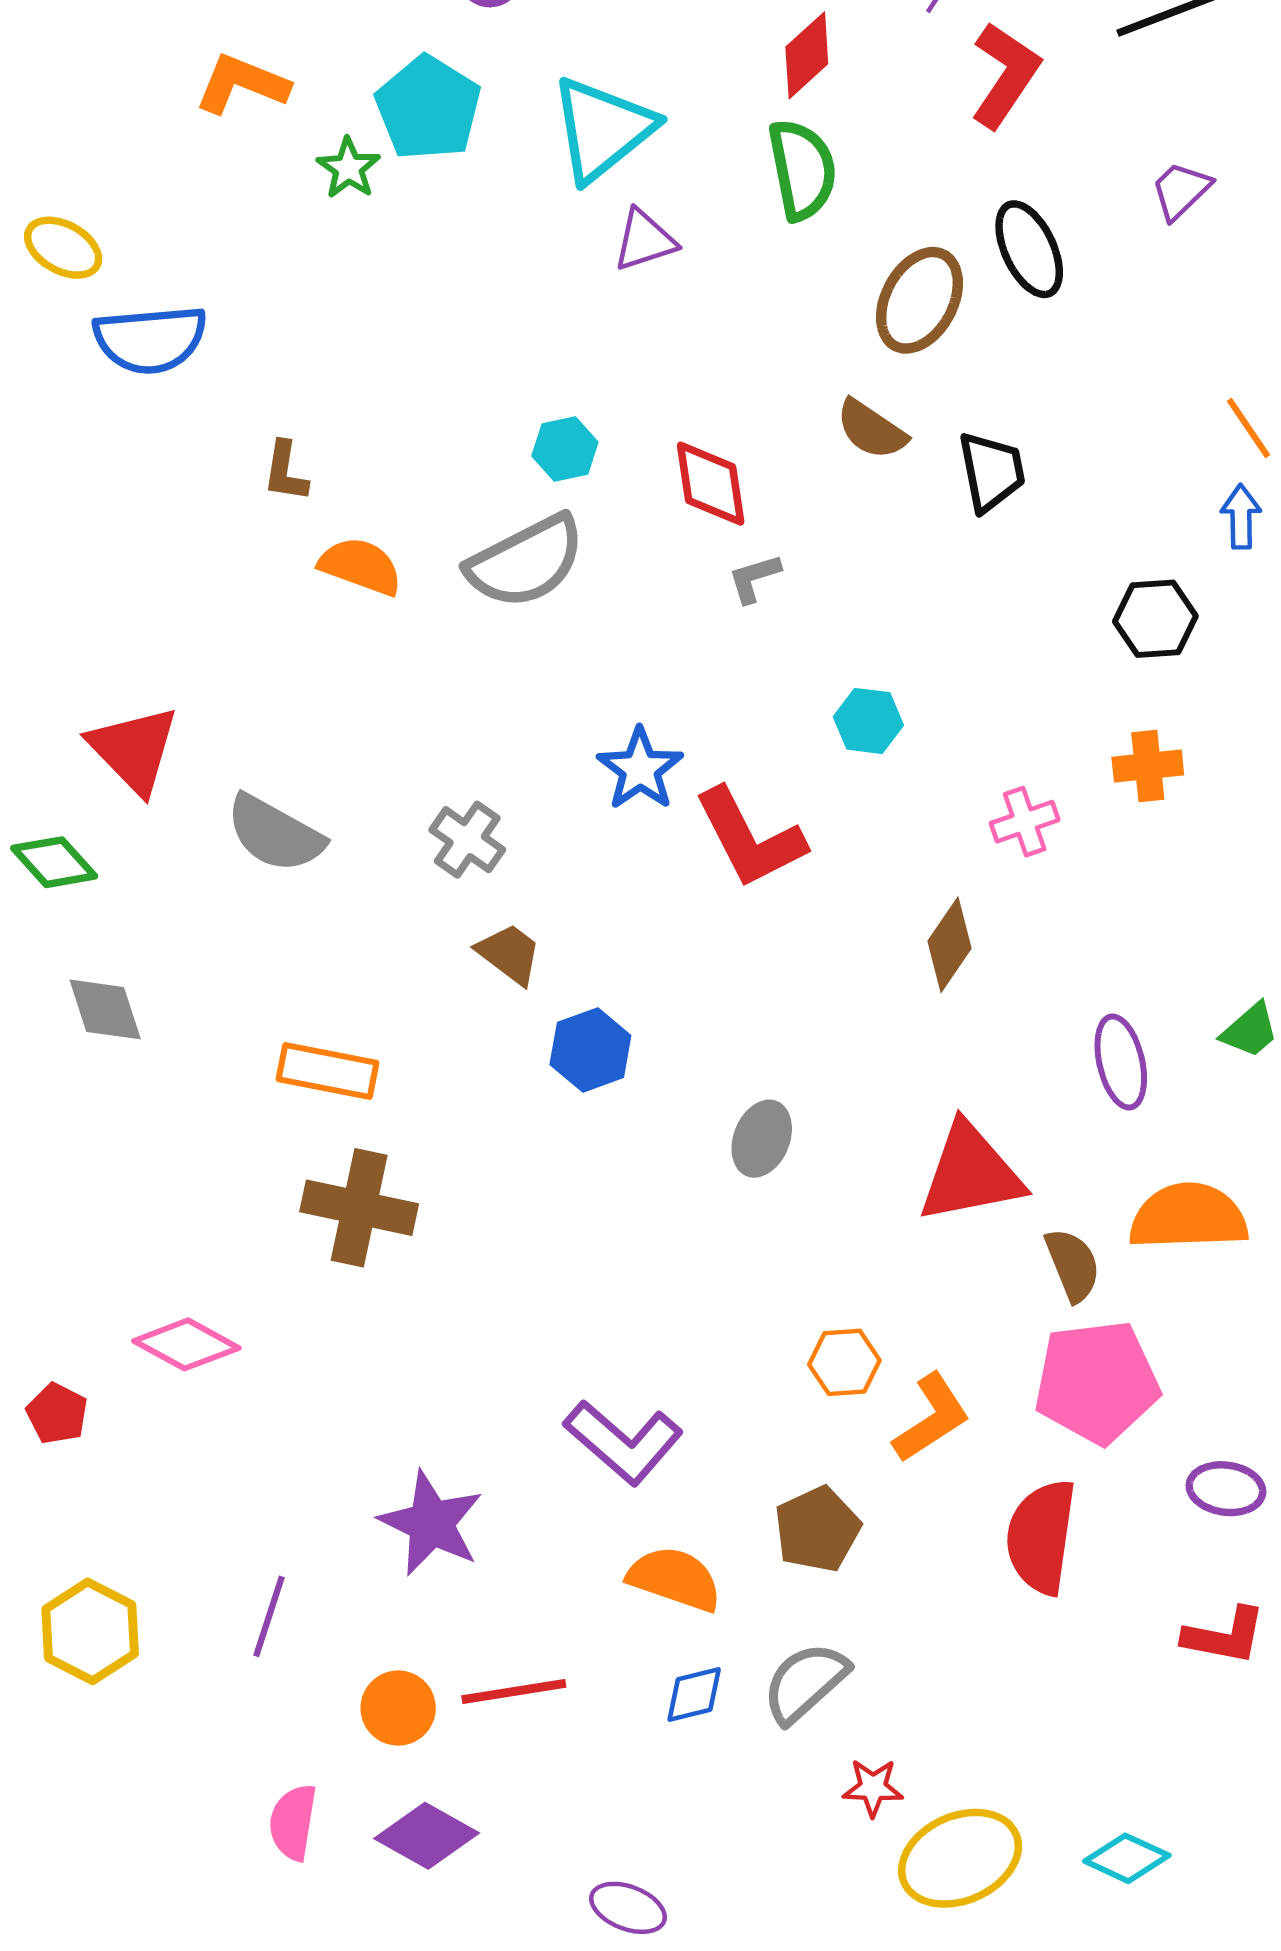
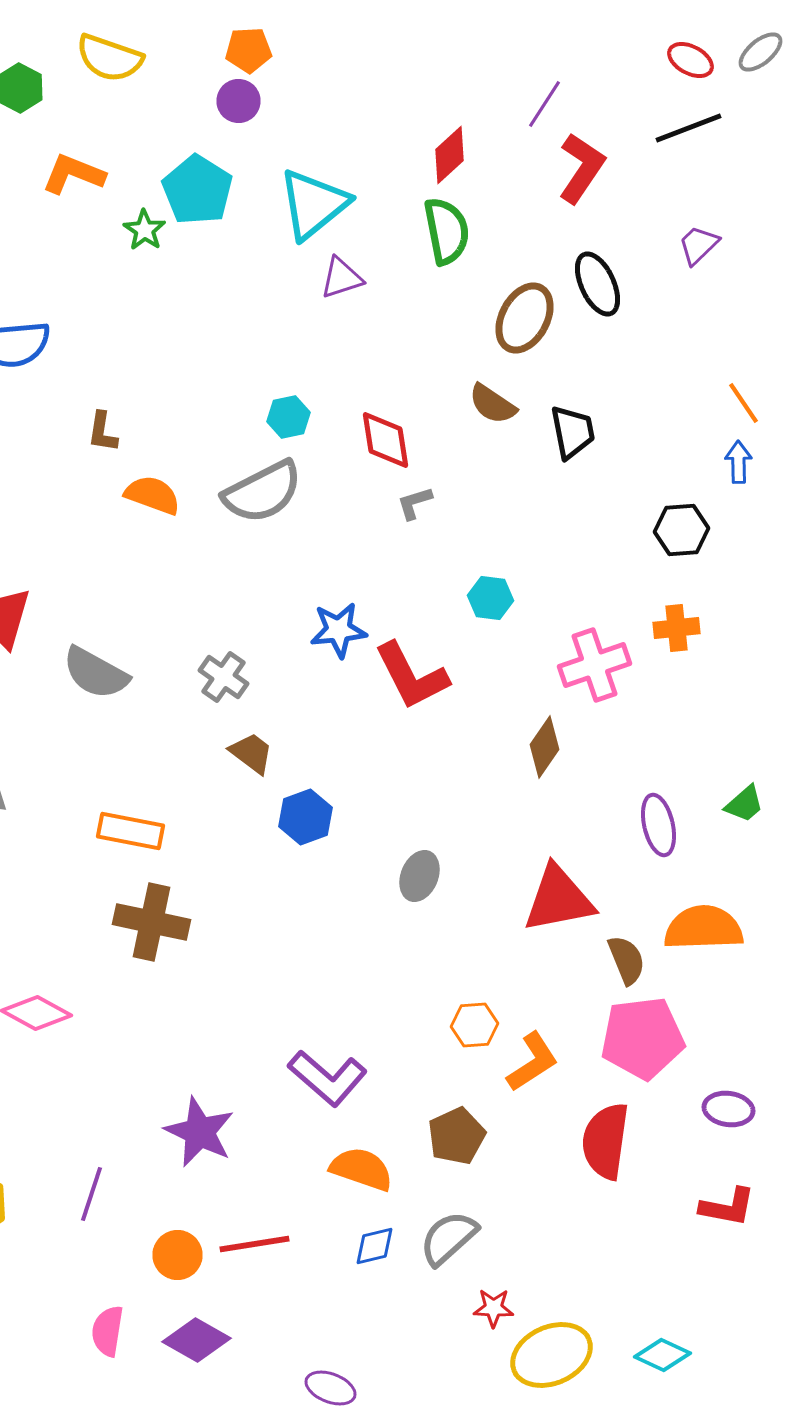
blue star: (640, 769) -> (338, 630), turned 30
pink cross: (1025, 822) -> (594, 665), size x1.6

